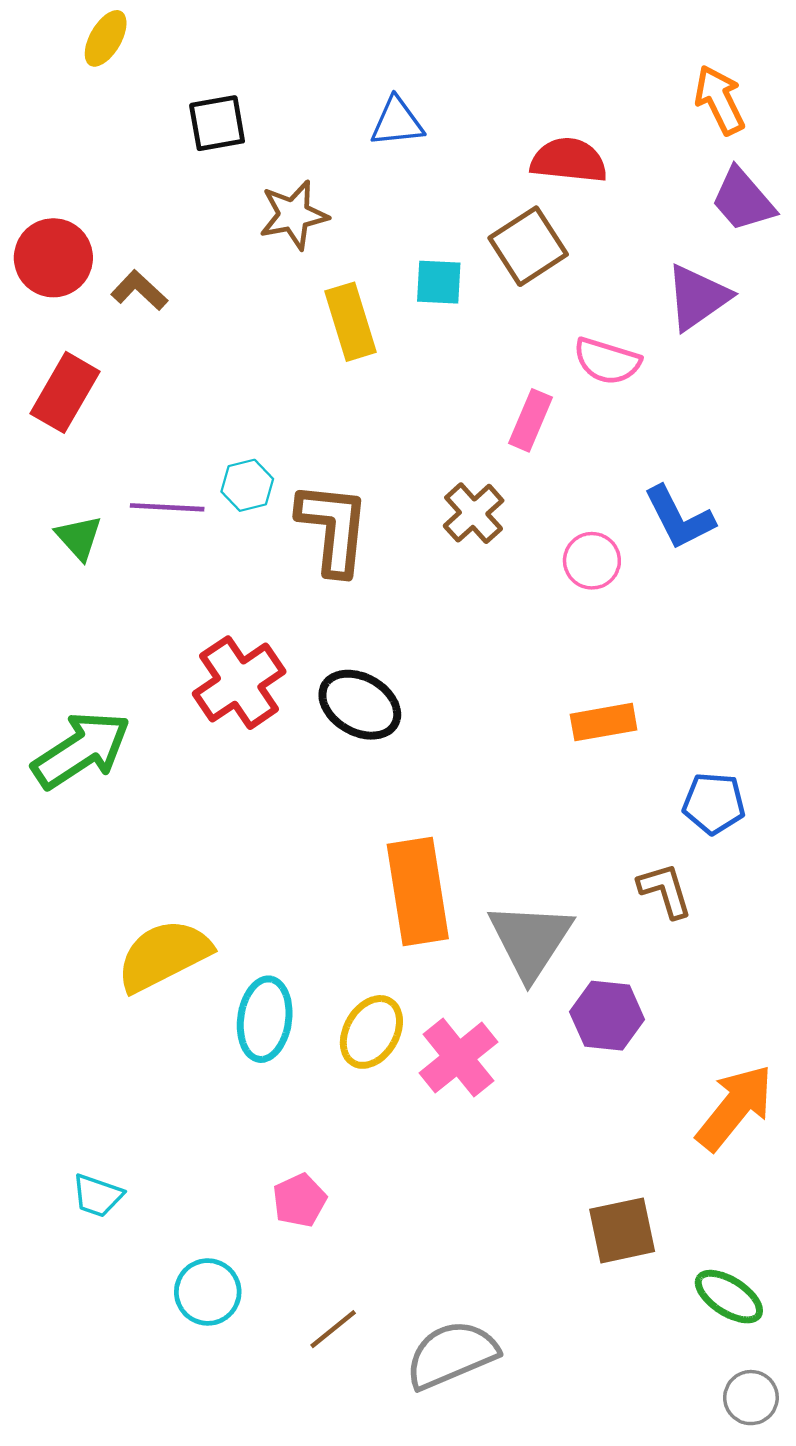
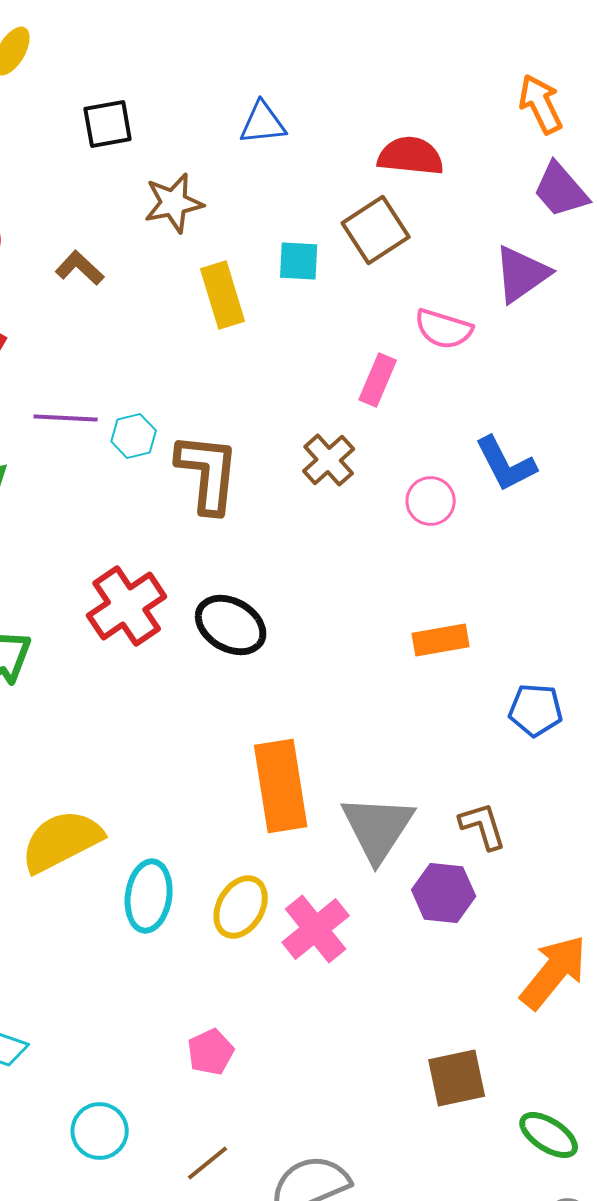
brown L-shape: (139, 290) -> (80, 268), moved
purple line: (167, 507) -> (66, 418), moved
brown L-shape: (665, 890) -> (483, 826), moved
pink pentagon: (299, 1200) -> (211, 1052), moved

